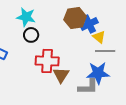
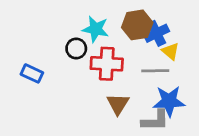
cyan star: (26, 17) -> (96, 29), moved
gray line: (105, 51) -> (155, 71), moved
red cross: (47, 61) -> (107, 64), moved

